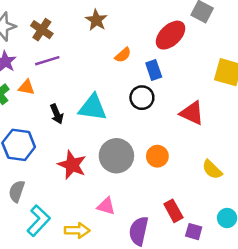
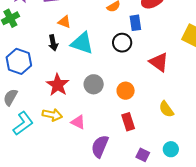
orange triangle: (26, 87) -> (64, 22), moved
gray circle: (116, 156) -> (94, 84), size x0.7
red rectangle: (173, 211) -> (128, 122), moved
yellow arrow: (77, 230) -> (52, 115), moved

